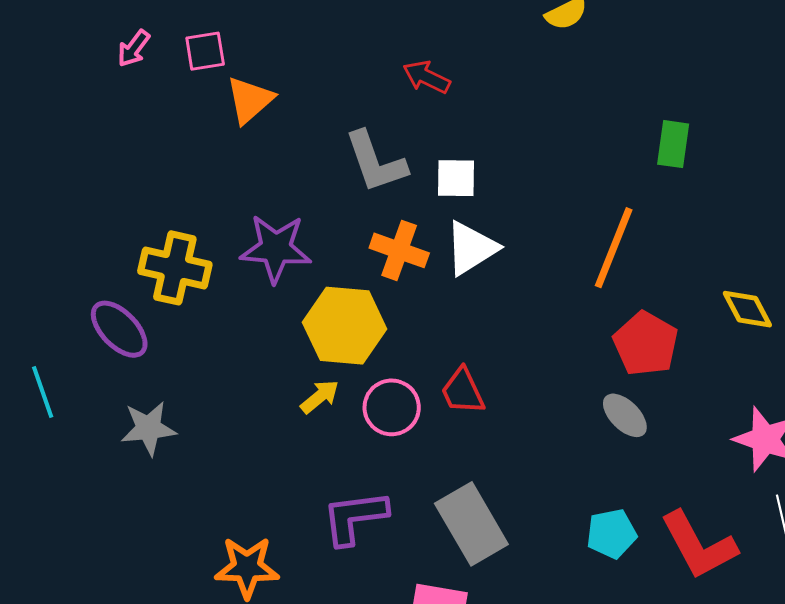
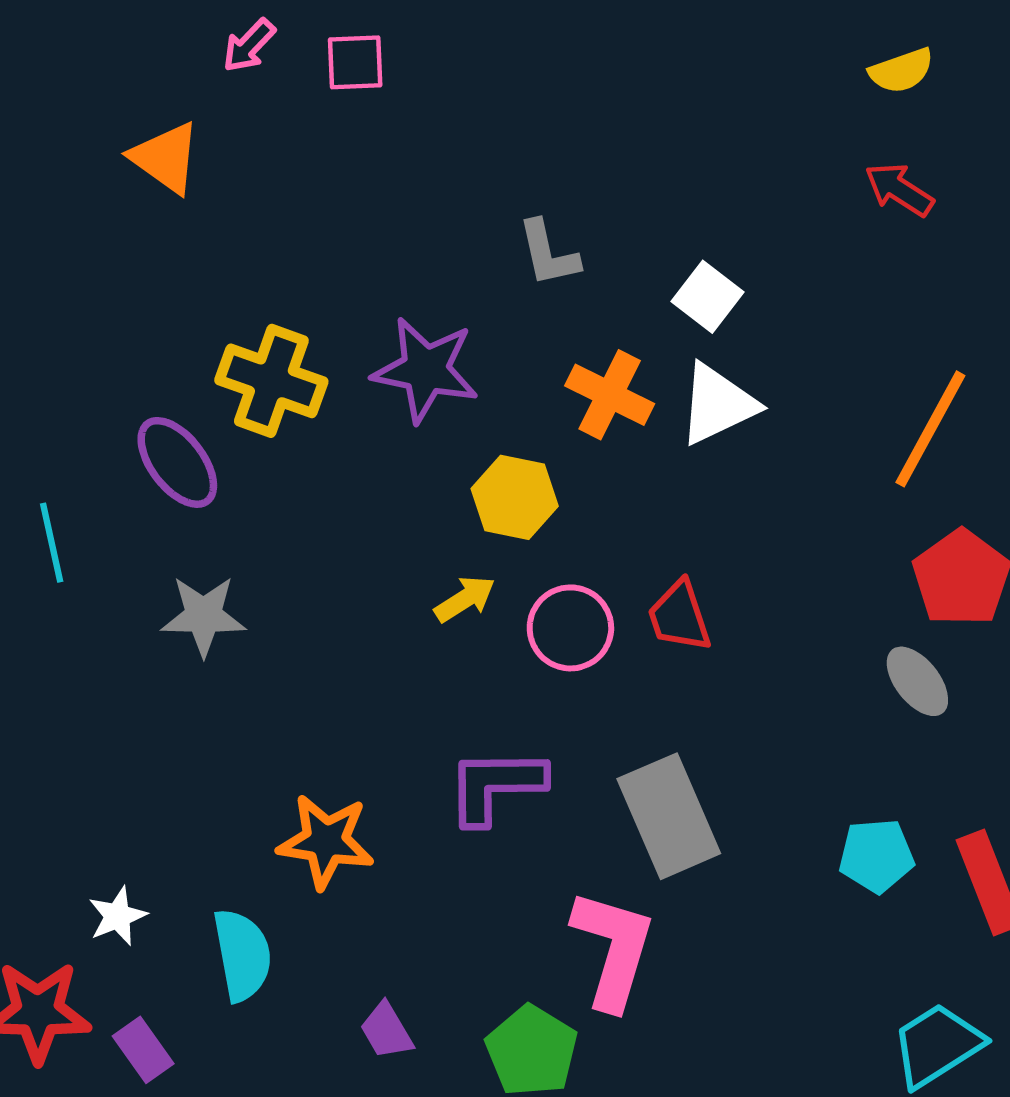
red arrow: (427, 77) -> (899, 189), moved
orange triangle: (250, 100) -> (166, 158), moved, turned -50
gray L-shape: (376, 162) -> (548, 253), moved, size x0.7
white square: (456, 178) -> (707, 297), turned 30
yellow hexagon: (345, 326) -> (515, 497), size x0.7

